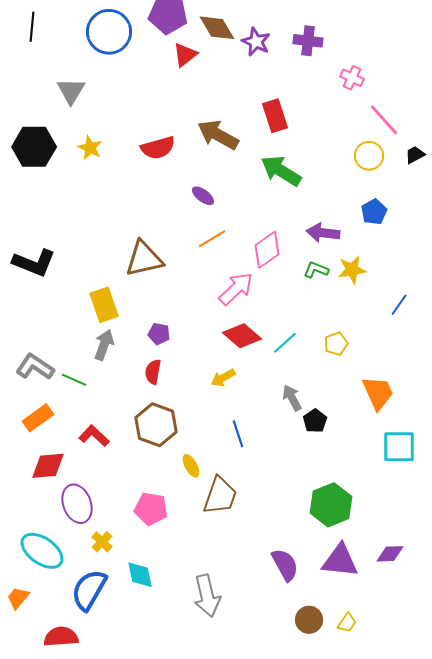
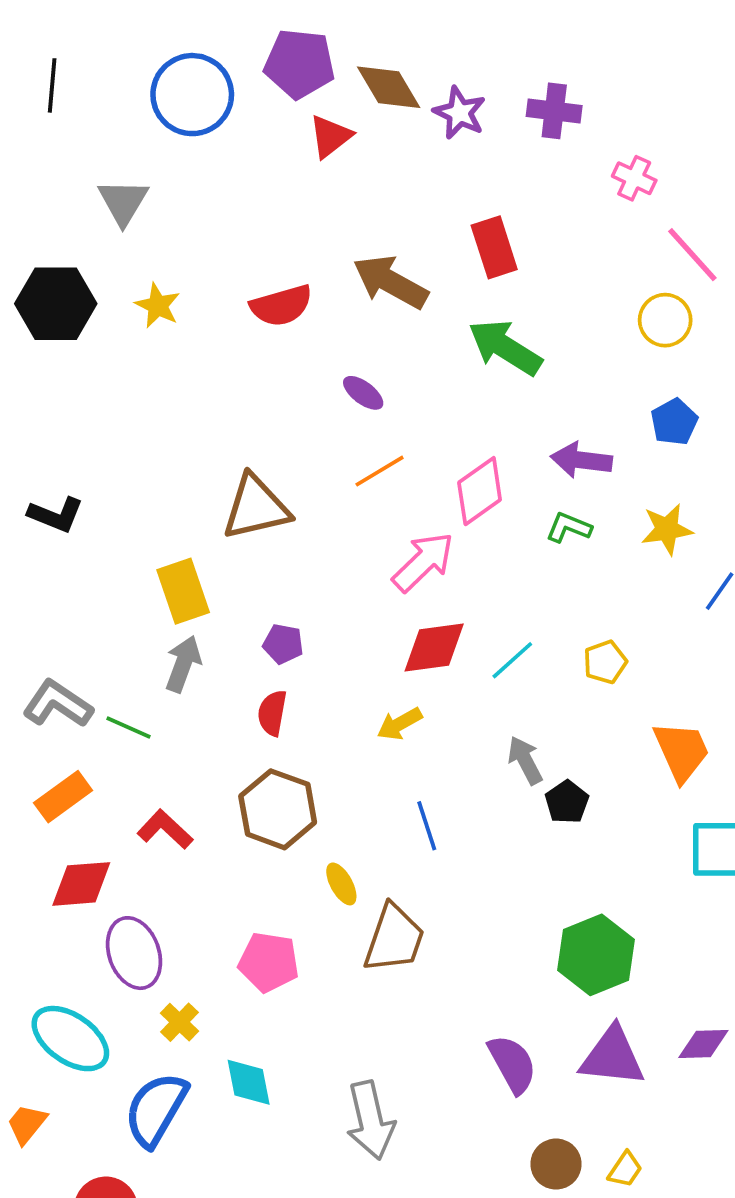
black L-shape: (34, 263) -> (56, 515), size x0.7
yellow star: (352, 270) -> (667, 529), moved
red diamond: (242, 336) -> (434, 647), turned -48

